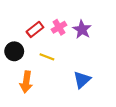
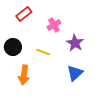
red rectangle: (35, 29) -> (24, 14), moved
purple star: (82, 29) -> (75, 43), moved

